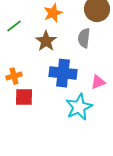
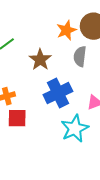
orange star: (53, 13) -> (66, 30), moved
blue cross: (63, 73) -> (58, 93), turned -32

